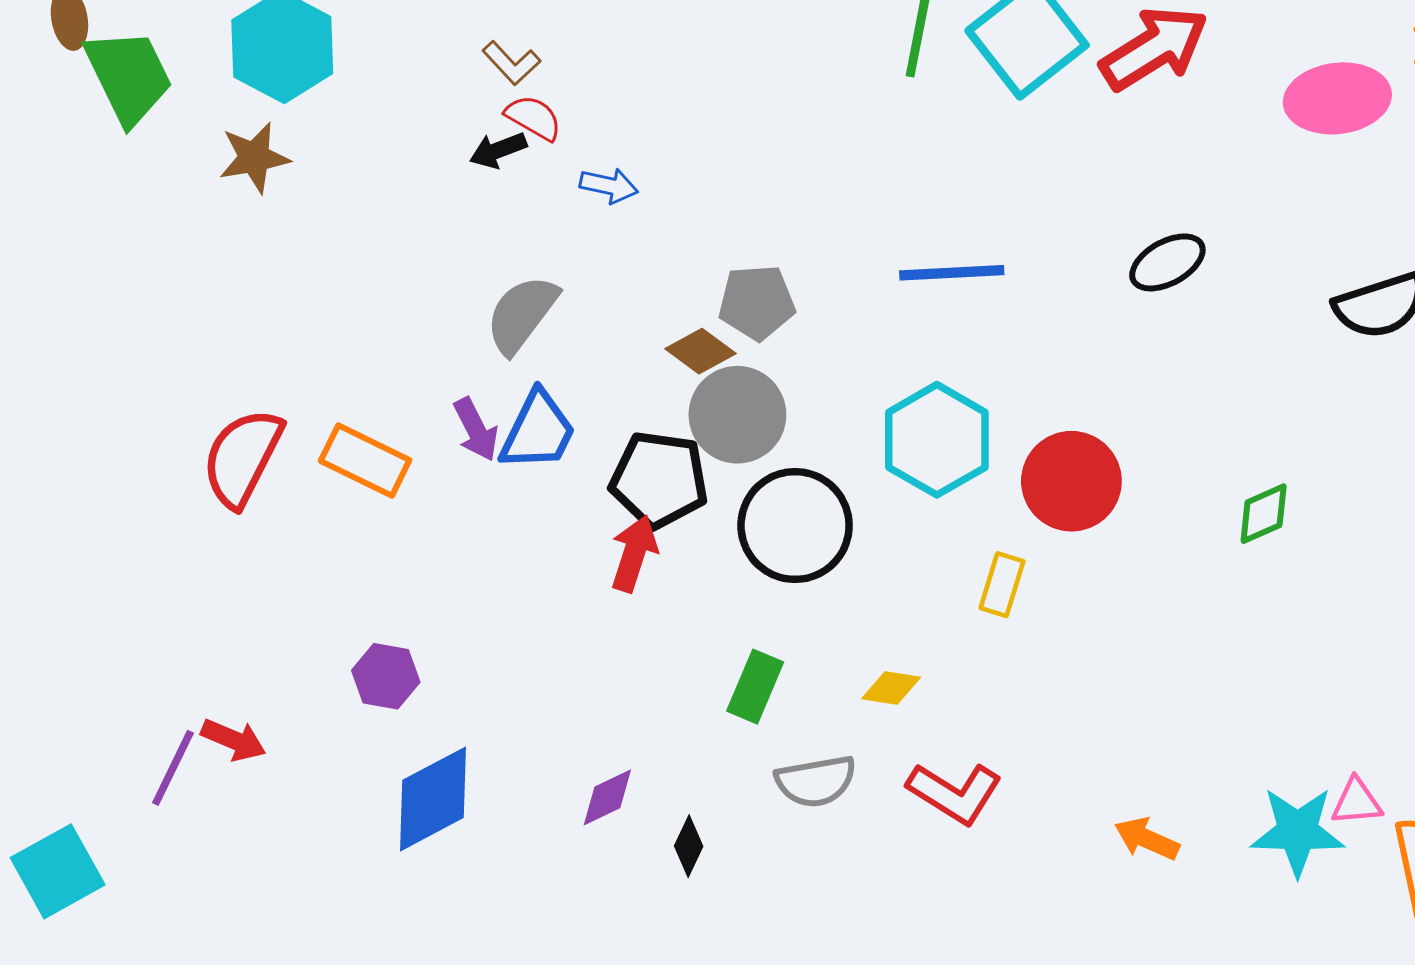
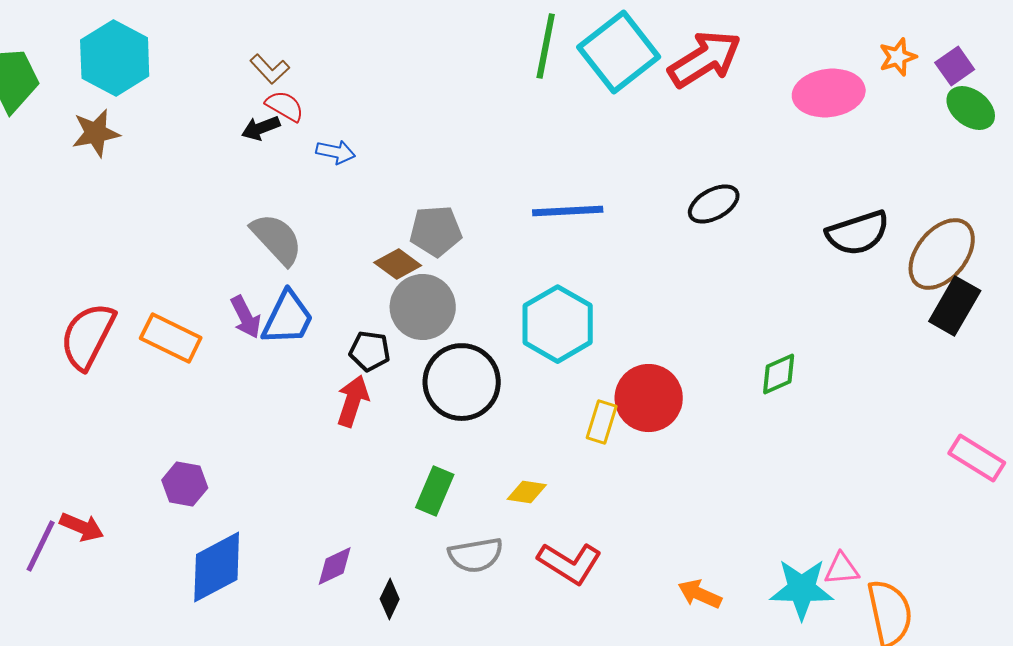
gray semicircle: (522, 314) -> (277, 239), turned 100
black pentagon: (659, 480) -> (370, 351), size x0.6
red circle: (1071, 481) -> (649, 398), moved

